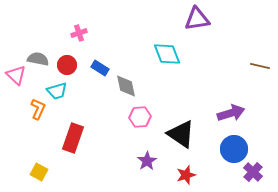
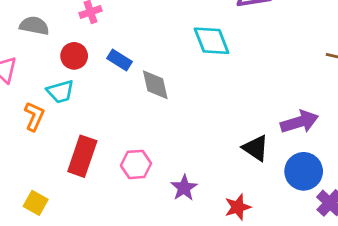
gray semicircle: (38, 59) -> (34, 26), moved
pink hexagon: (140, 117) -> (136, 164), moved
black triangle: (181, 134) -> (256, 148), moved, size x0.7

